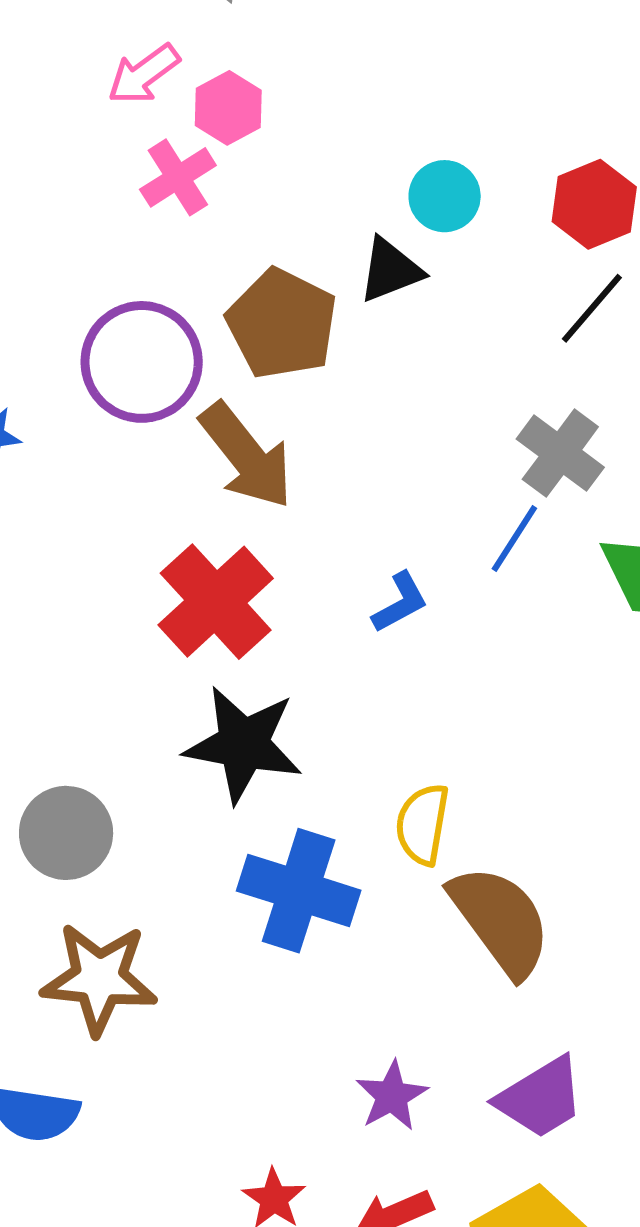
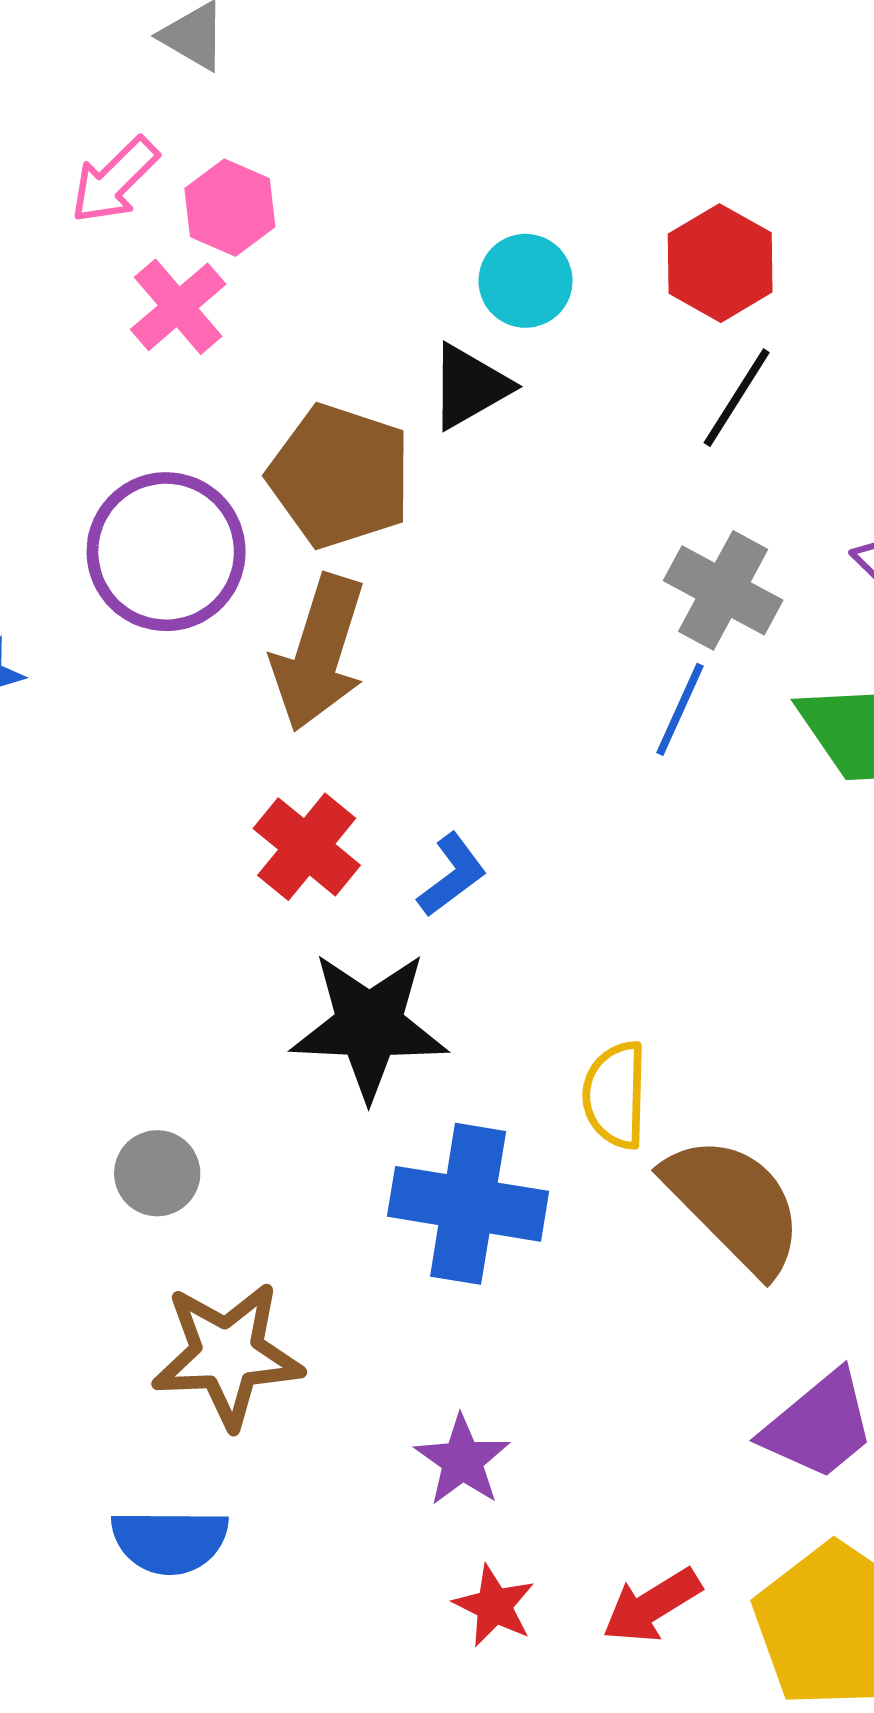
brown arrow: (246, 456) -> (319, 653), turned 64
red cross: (216, 602) -> (307, 847), size x0.7
blue L-shape: (400, 602) -> (452, 875), moved
gray circle: (66, 833) -> (157, 1173), size x0.7
purple star: (392, 1096) -> (462, 1460), moved

